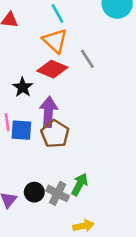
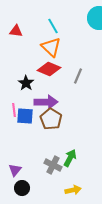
gray line: (87, 59) -> (78, 76), moved, turned 56
purple arrow: (49, 112) -> (46, 102), turned 85
black circle: (34, 192) -> (22, 188), moved

